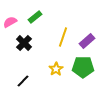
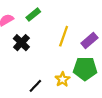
yellow star: (56, 69) -> (62, 79), moved
black line: (23, 81) -> (35, 86), moved

